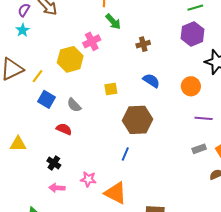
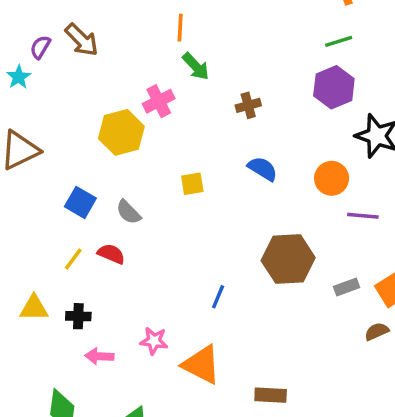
cyan star: (23, 30) -> (19, 77), moved
yellow line: (37, 76) -> (73, 259), moved
purple line: (204, 118) -> (363, 216), moved
brown hexagon: (138, 120) -> (288, 259), moved
yellow triangle: (18, 144) -> (34, 308), moved
black cross: (54, 163) -> (78, 316), moved, turned -32

